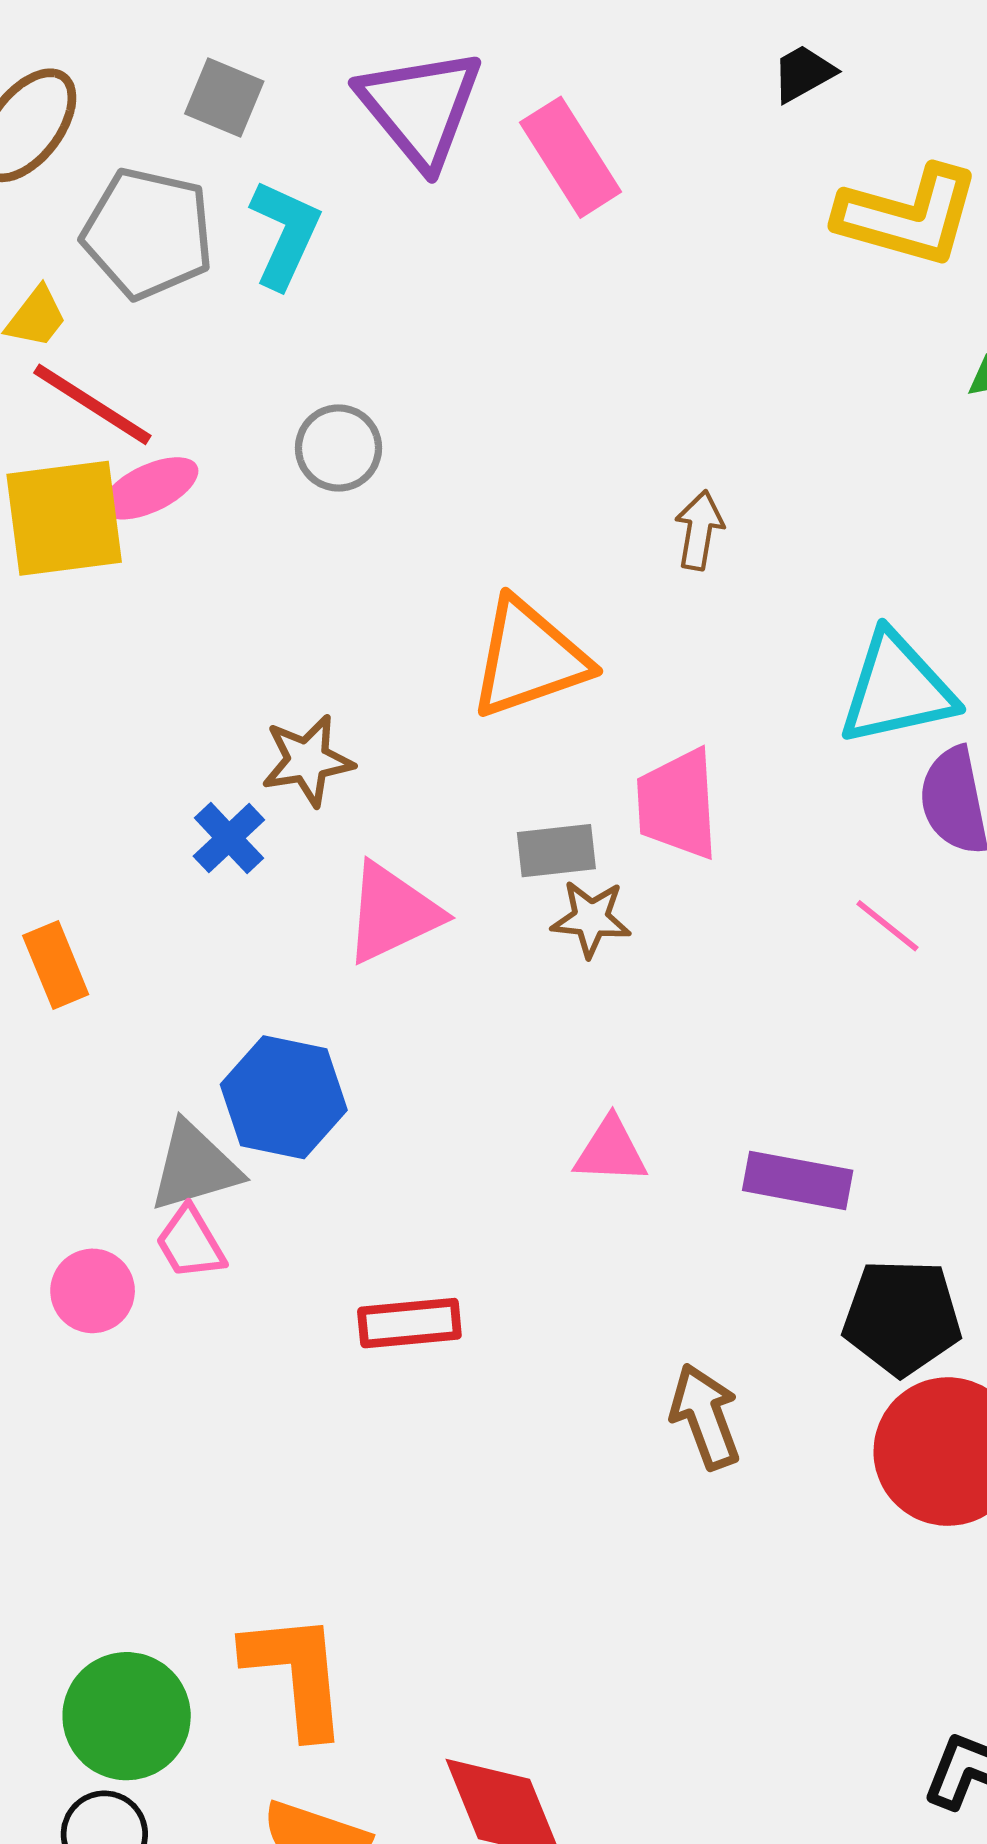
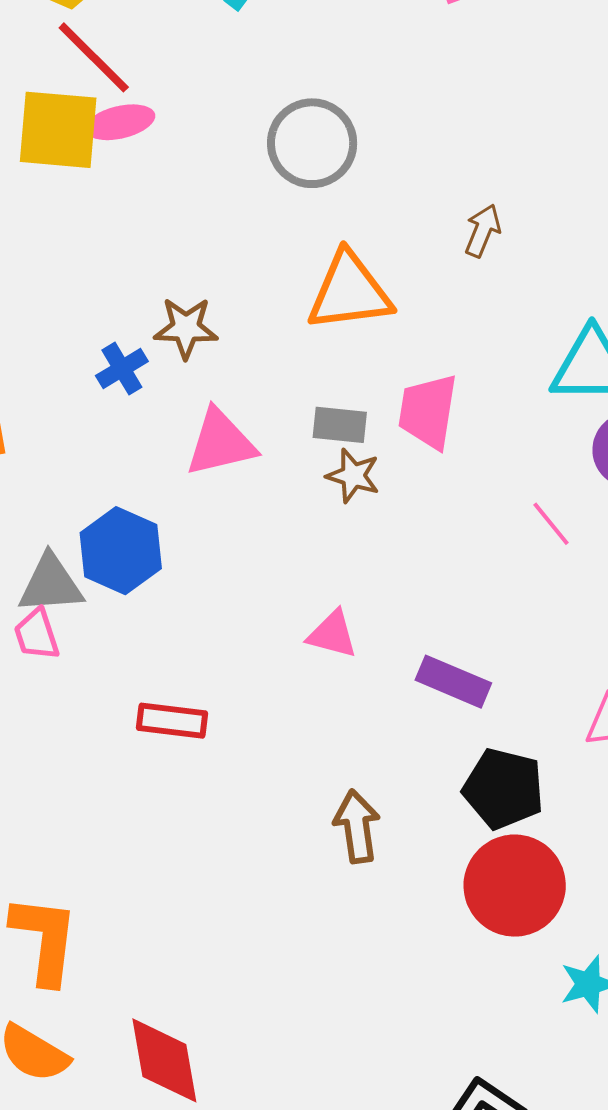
gray circle: (338, 448) -> (312, 143), moved, size x1.5

